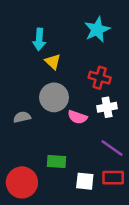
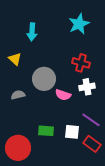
yellow triangle: (53, 62) -> (15, 59), moved
red rectangle: (113, 178) -> (92, 144), turned 36
white square: (85, 181) -> (72, 132), moved

